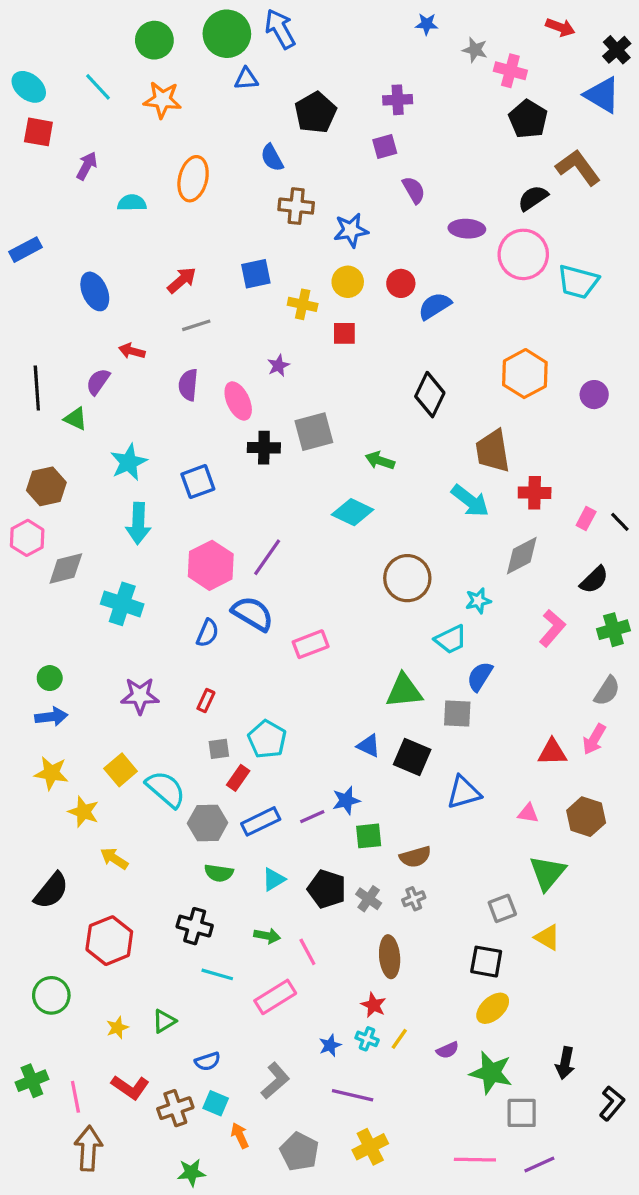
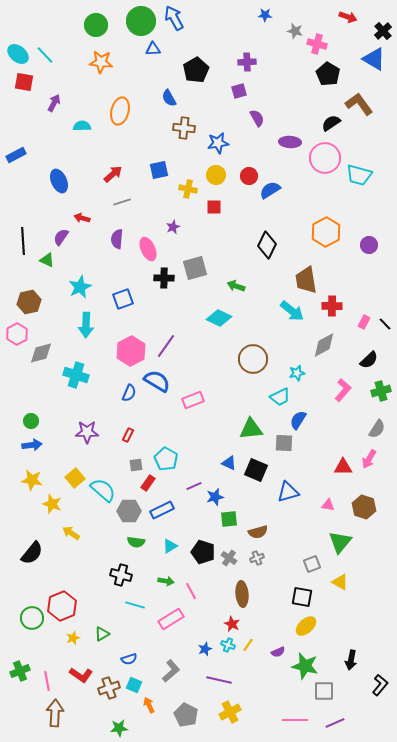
cyan line: (98, 87) -> (45, 55), moved
purple line: (312, 817) -> (194, 486), moved
red hexagon: (109, 941) -> (62, 606), moved

